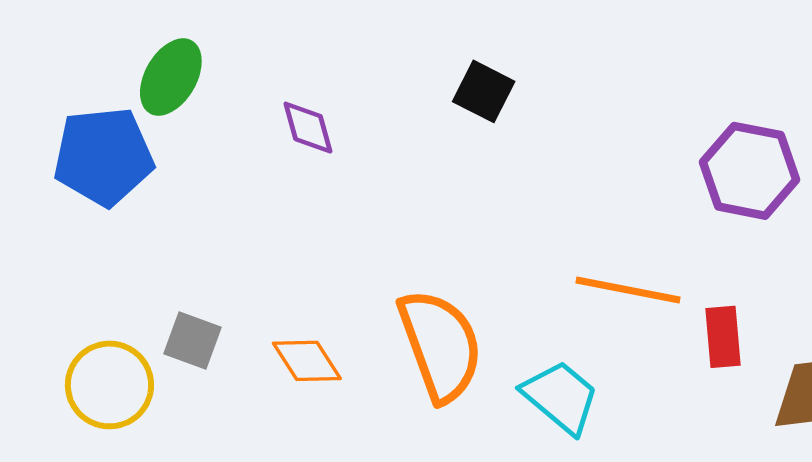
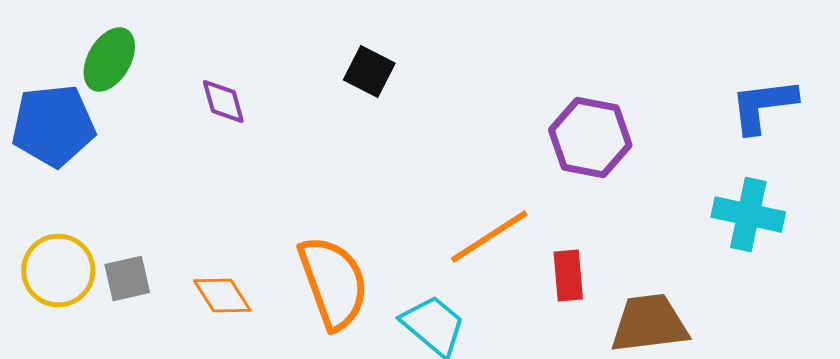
orange line: (628, 290) -> (489, 236), turned -44
gray square: (192, 340) -> (127, 278), turned -33
yellow circle: (109, 385) -> (58, 270), moved

